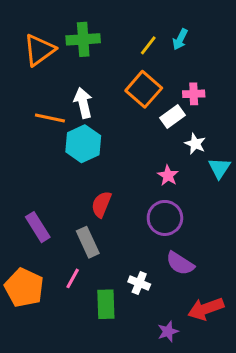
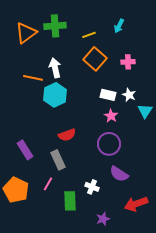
yellow line: (148, 45) -> (89, 35), moved, turned 32
white rectangle: (172, 117) -> (108, 95), moved, turned 49
red semicircle: (101, 204) -> (67, 135), turned -132
purple star: (168, 331) -> (103, 219), moved

